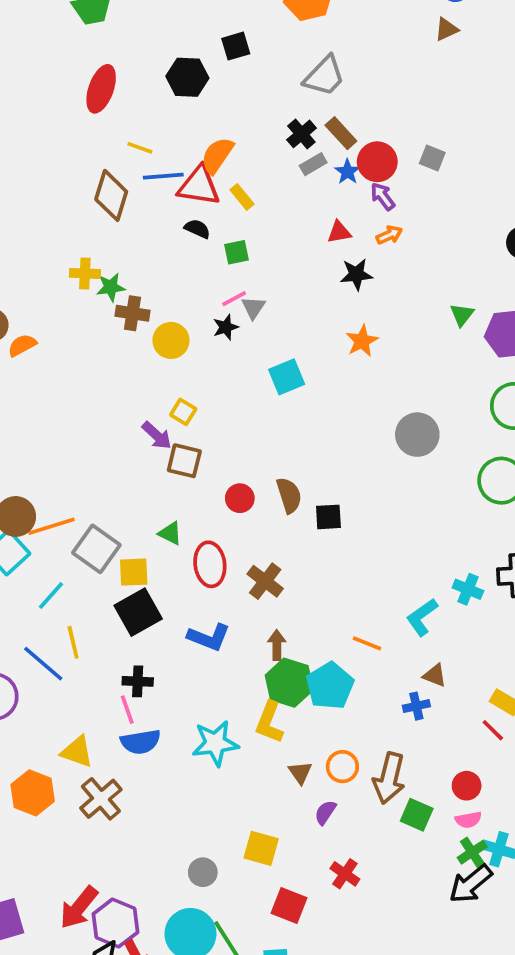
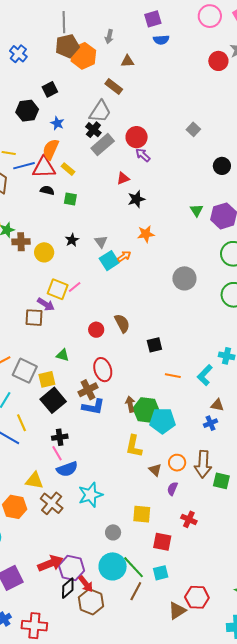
brown triangle: (447, 29) -> (127, 61), moved, turned 32
gray trapezoid: (324, 76) -> (100, 112), moved
brown rectangle: (341, 133) -> (114, 86), moved
gray square: (432, 158) -> (193, 129), moved, turned 32
gray rectangle: (313, 164) -> (103, 145), size x1.6
blue star: (347, 172) -> (57, 123), moved
orange arrow: (389, 235) -> (124, 256), moved
green square: (236, 252) -> (70, 199), turned 32
pink line: (234, 299) -> (75, 287), moved
gray triangle: (253, 308) -> (101, 242), moved
orange star: (362, 341) -> (146, 234), turned 30
yellow square: (183, 412) -> (58, 289), size x1.5
brown square: (184, 461) -> (34, 318), moved
black square: (328, 517) -> (154, 345), moved
red ellipse: (210, 564) -> (103, 370), moved
brown cross: (265, 581) -> (88, 390), moved, turned 36
orange line: (367, 643) -> (173, 376), moved
green hexagon: (289, 683) -> (146, 410), moved
cyan pentagon: (330, 686) -> (162, 421), turned -30
cyan star: (215, 743) -> (90, 495), moved
red arrow: (79, 907) -> (50, 563), turned -140

